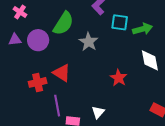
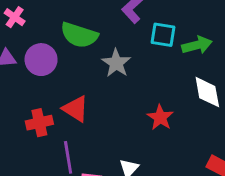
green semicircle: (63, 23) -> (79, 35), turned 75

